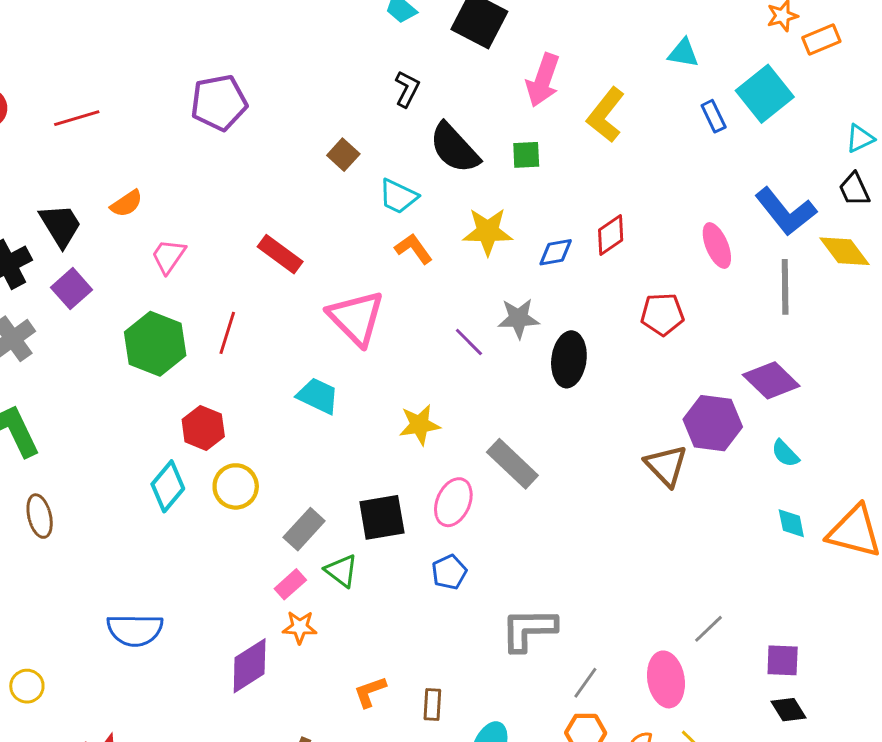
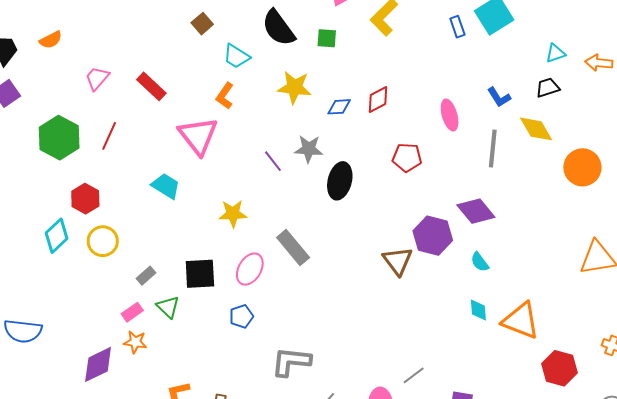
black trapezoid: (854, 189) -> (548, 88), turned 90
blue L-shape: (785, 212) -> (499, 97), size x0.6
orange L-shape: (414, 249) -> (225, 96), moved, turned -116
pink trapezoid: (168, 256) -> (97, 78), moved
gray rectangle: (304, 529) -> (146, 276), size x0.7

